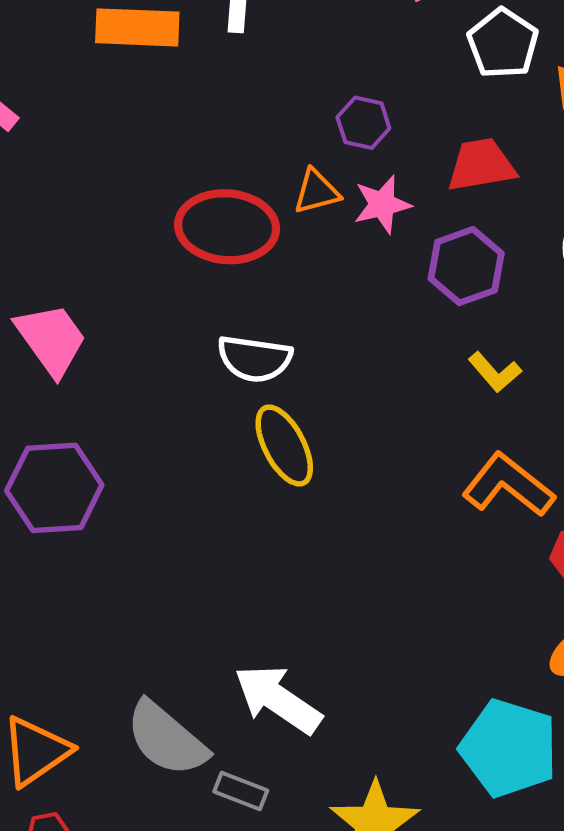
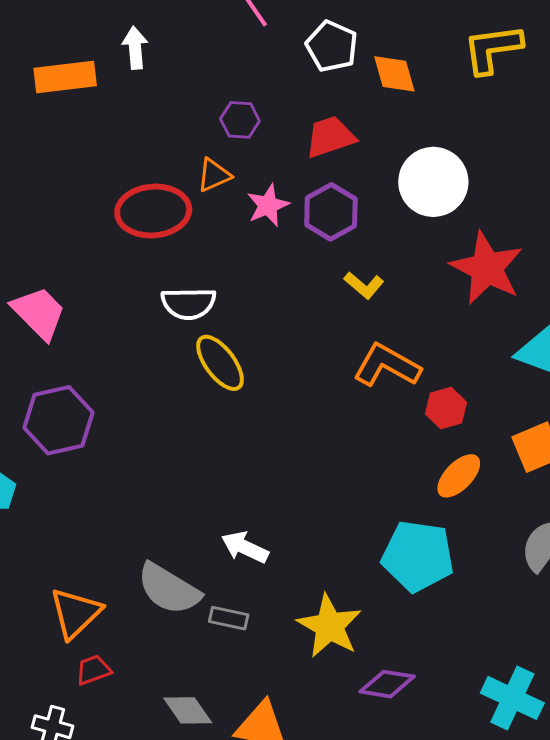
pink star: (382, 204) -> (268, 205), moved
white arrow: (278, 699) -> (245, 547), size x0.7

